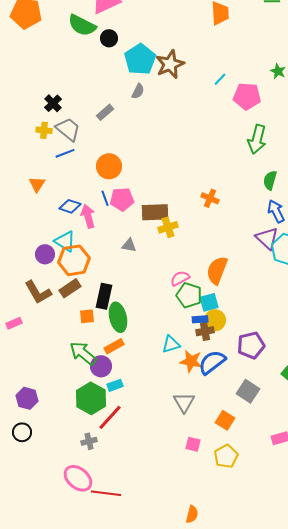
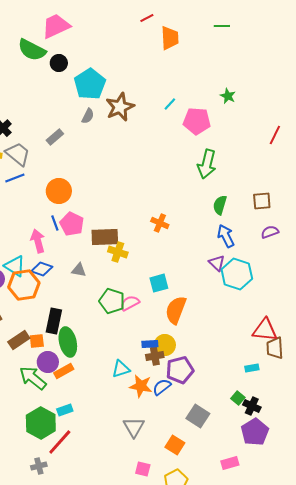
brown star: (170, 64) -> (120, 107), moved
pink pentagon: (122, 199) -> (72, 224), turned 30
blue diamond: (70, 206) -> (42, 269), moved
yellow cross: (168, 227) -> (118, 252), turned 36
purple triangle: (267, 238) -> (217, 263), size x0.7
orange semicircle: (217, 270) -> (176, 310), moved
brown rectangle: (70, 288) -> (19, 340), moved
green pentagon: (189, 295) -> (112, 301), moved
cyan square: (209, 302) -> (159, 283), moved
purple pentagon: (251, 345) -> (180, 370), moved
blue semicircle: (212, 362) -> (162, 387), size x0.7
purple circle: (101, 366) -> (48, 362), moved

